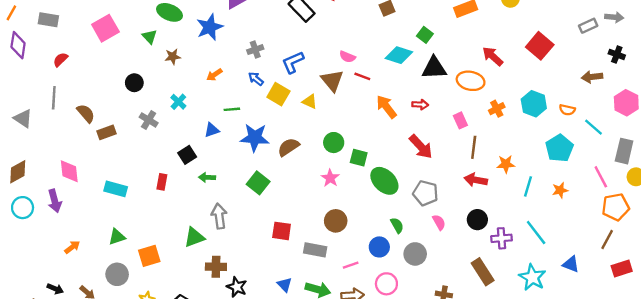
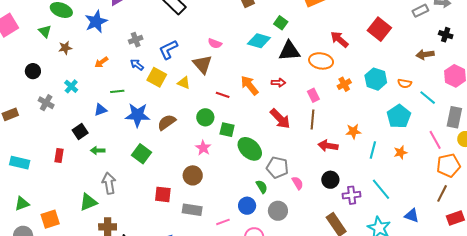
red line: (362, 76) -> (223, 95), moved
brown line: (474, 147) -> (312, 120), moved
gray pentagon: (425, 193) -> (277, 167), moved
brown circle: (336, 221) -> (193, 175), moved

